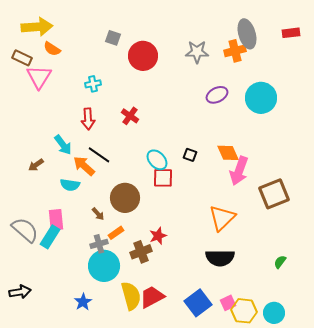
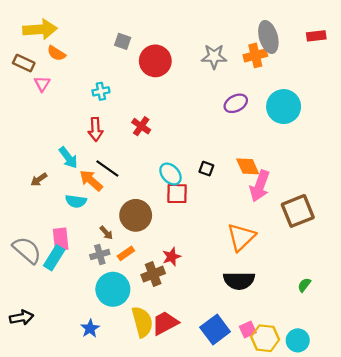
pink triangle: (39, 77) -> (42, 84), size x0.6
gray cross: (99, 244) -> (100, 254), moved

